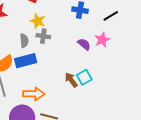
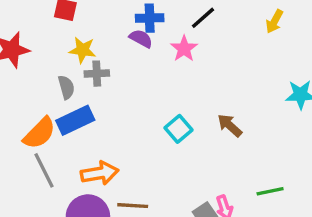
pink star: (102, 40) -> (184, 49), moved
purple semicircle: (84, 44) -> (141, 39), moved
brown arrow: (71, 80) -> (230, 125), moved

